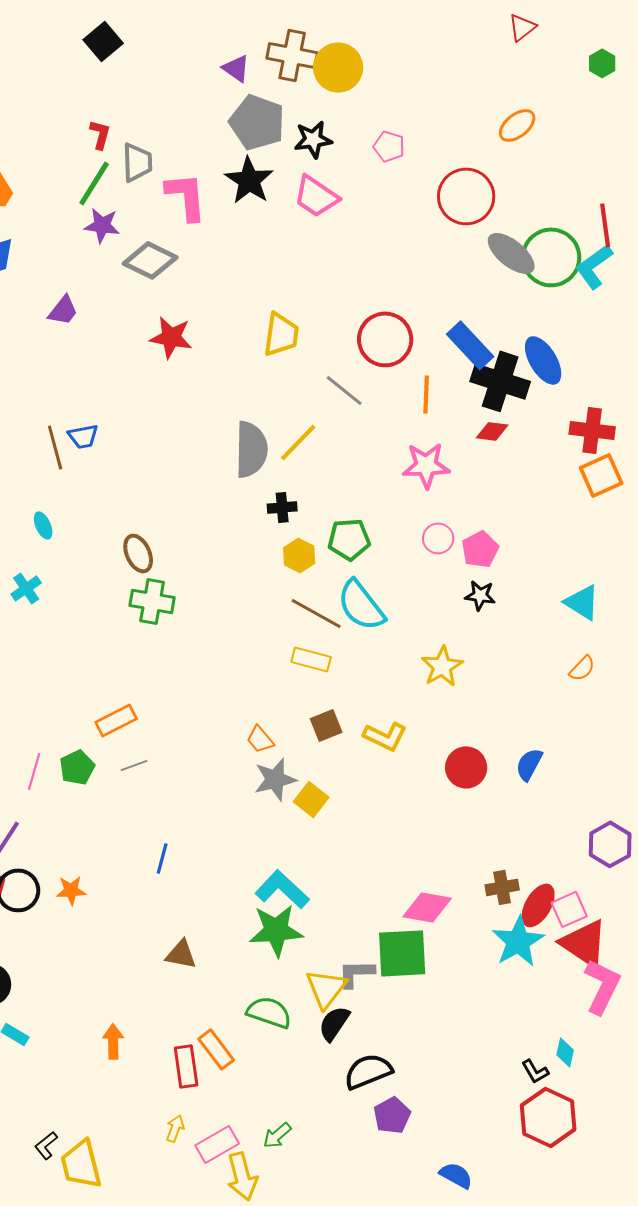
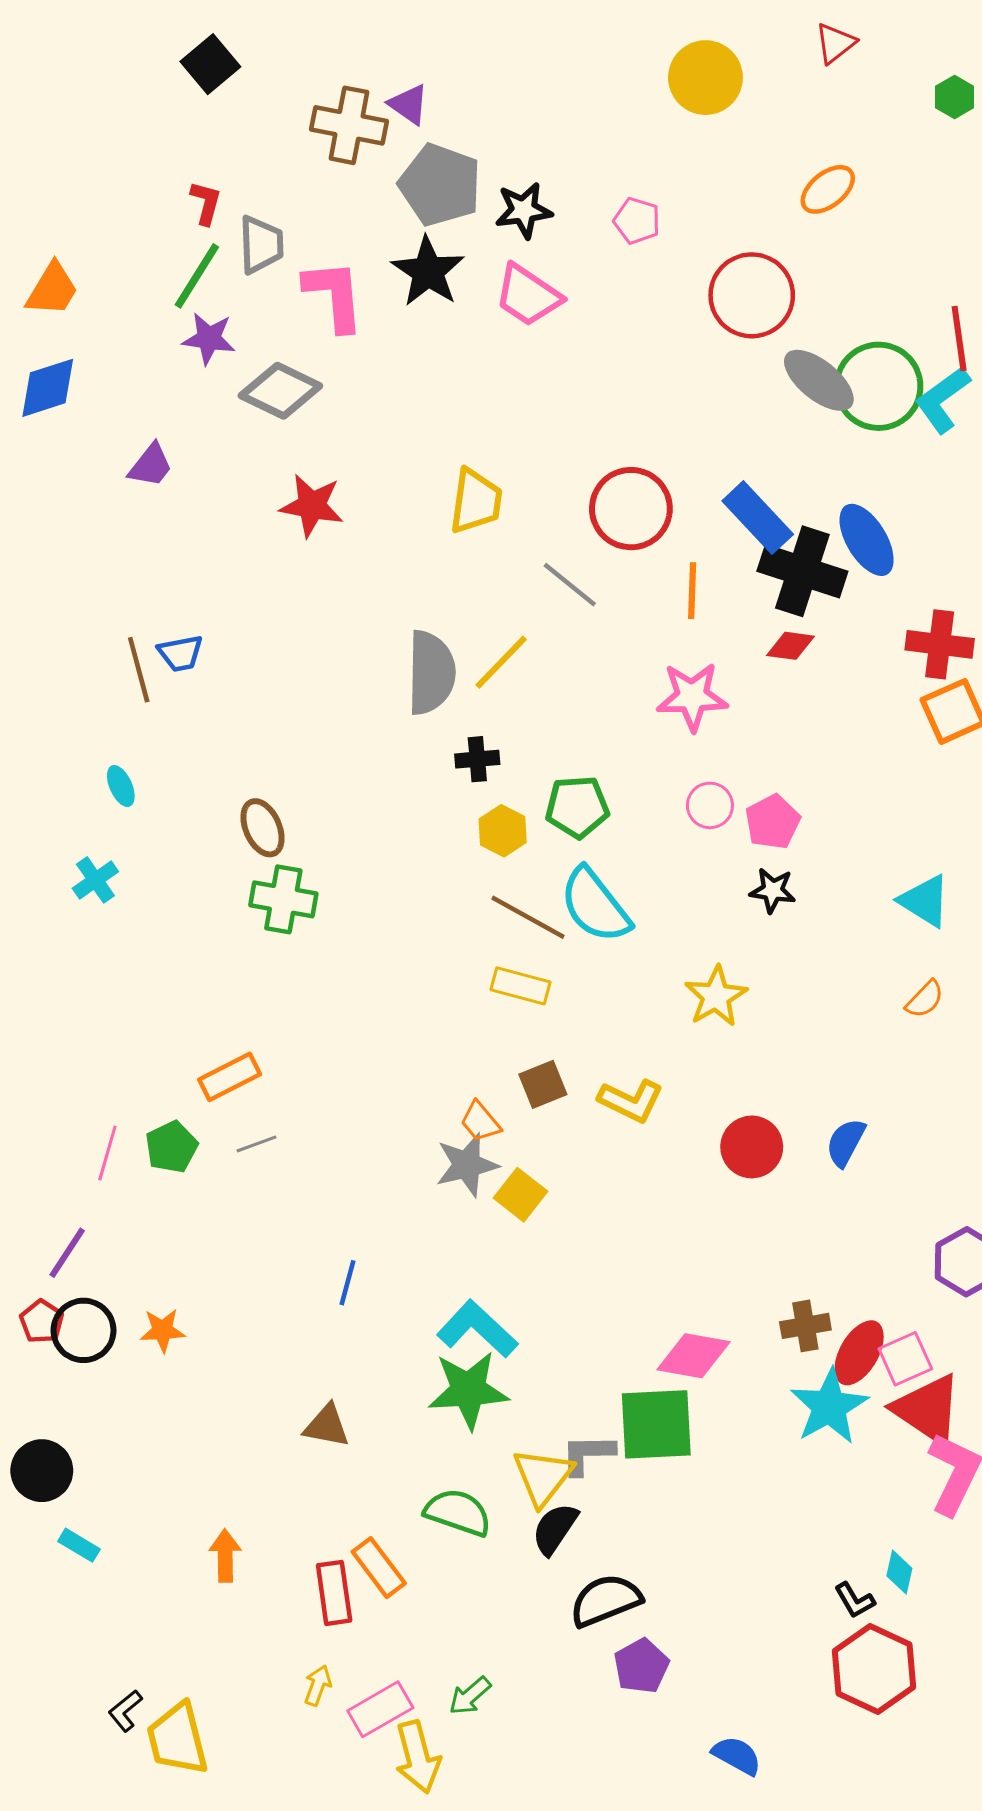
brown cross: (292, 55) -> (349, 125), moved
yellow circle: (338, 67) -> (705, 78), moved
orange trapezoid: (260, 739) -> (480, 1122), moved
blue line: (162, 858) -> (348, 1283), moved

